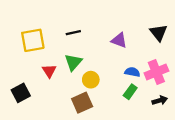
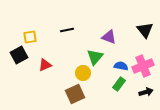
yellow square: (33, 40) -> (30, 37), size x0.6
green triangle: (73, 62) -> (95, 57), moved
red triangle: (49, 71) -> (45, 65), turned 40
black square: (21, 93) -> (19, 55), moved

